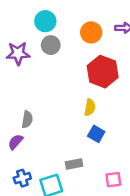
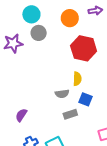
gray semicircle: (27, 119) -> (62, 94), moved, turned 80
gray rectangle: (74, 164) -> (70, 114), moved

